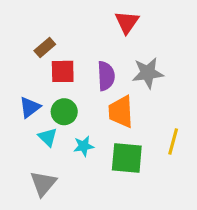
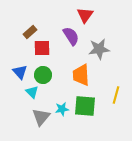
purple semicircle: (106, 76) -> (71, 36), moved, turned -30
blue triangle: (30, 107) -> (20, 72), turned -35
cyan star: (84, 146) -> (62, 109), moved
gray triangle: (43, 183) -> (41, 117), moved

